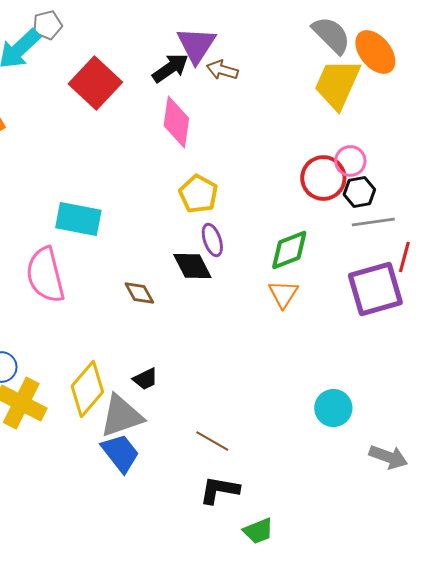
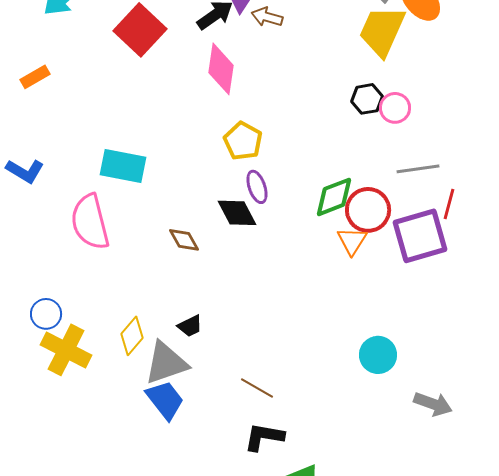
red circle: (323, 178) -> (368, 210), moved
black hexagon: (359, 192) -> (367, 99), moved
orange triangle: (283, 294) -> (352, 241), moved
yellow diamond: (87, 389) -> (132, 336), size x0.7

